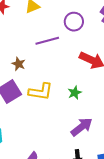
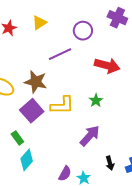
brown star: (19, 64) -> (36, 82), size x1.6
purple arrow: (82, 127) -> (90, 136), moved

